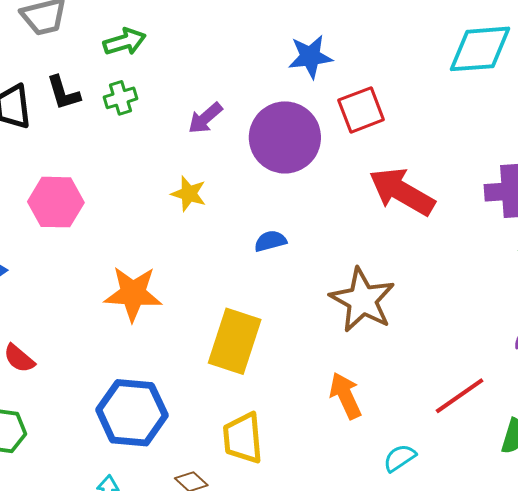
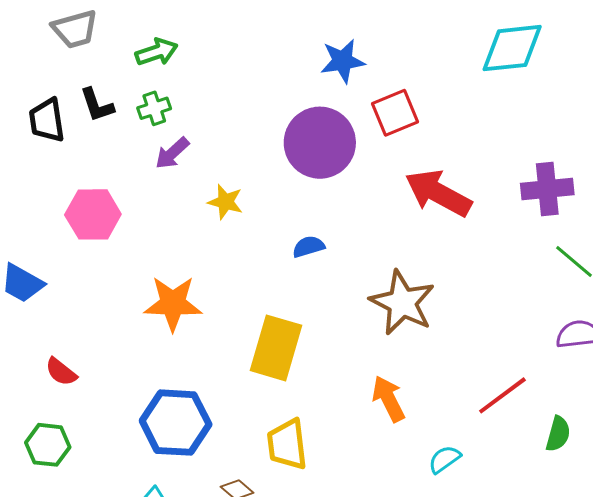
purple arrow: (205, 118) -> (172, 153), moved

